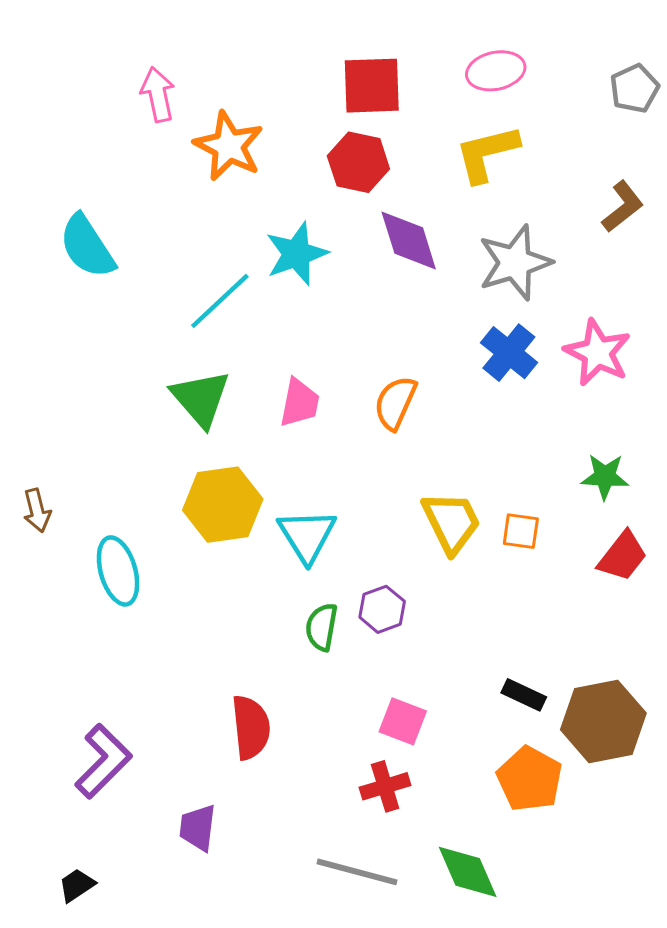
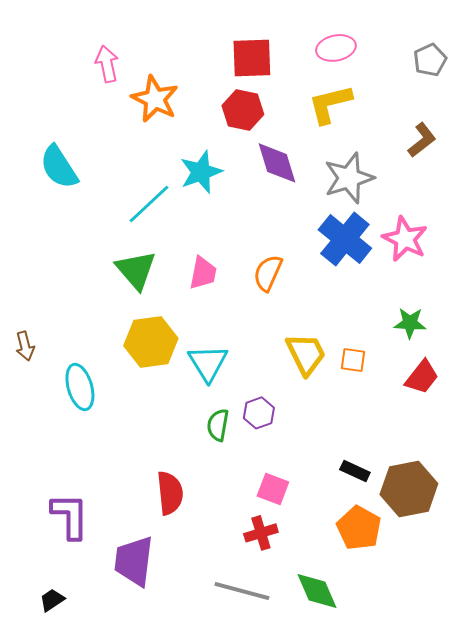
blue cross: (509, 353) -> (345, 239), size x1.4
purple L-shape: (103, 761) -> (70, 516), turned -45
purple trapezoid: (198, 828) -> (134, 561), size x1.6

